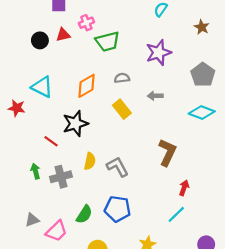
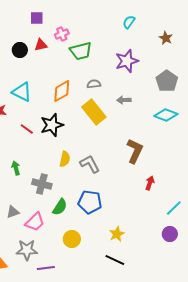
yellow rectangle: (122, 109) -> (94, 112), size x1.4
red line: (51, 141) -> (27, 129), moved
gray cross: (61, 177) -> (42, 184), moved, turned 30
cyan line: (176, 214) -> (174, 208), moved

